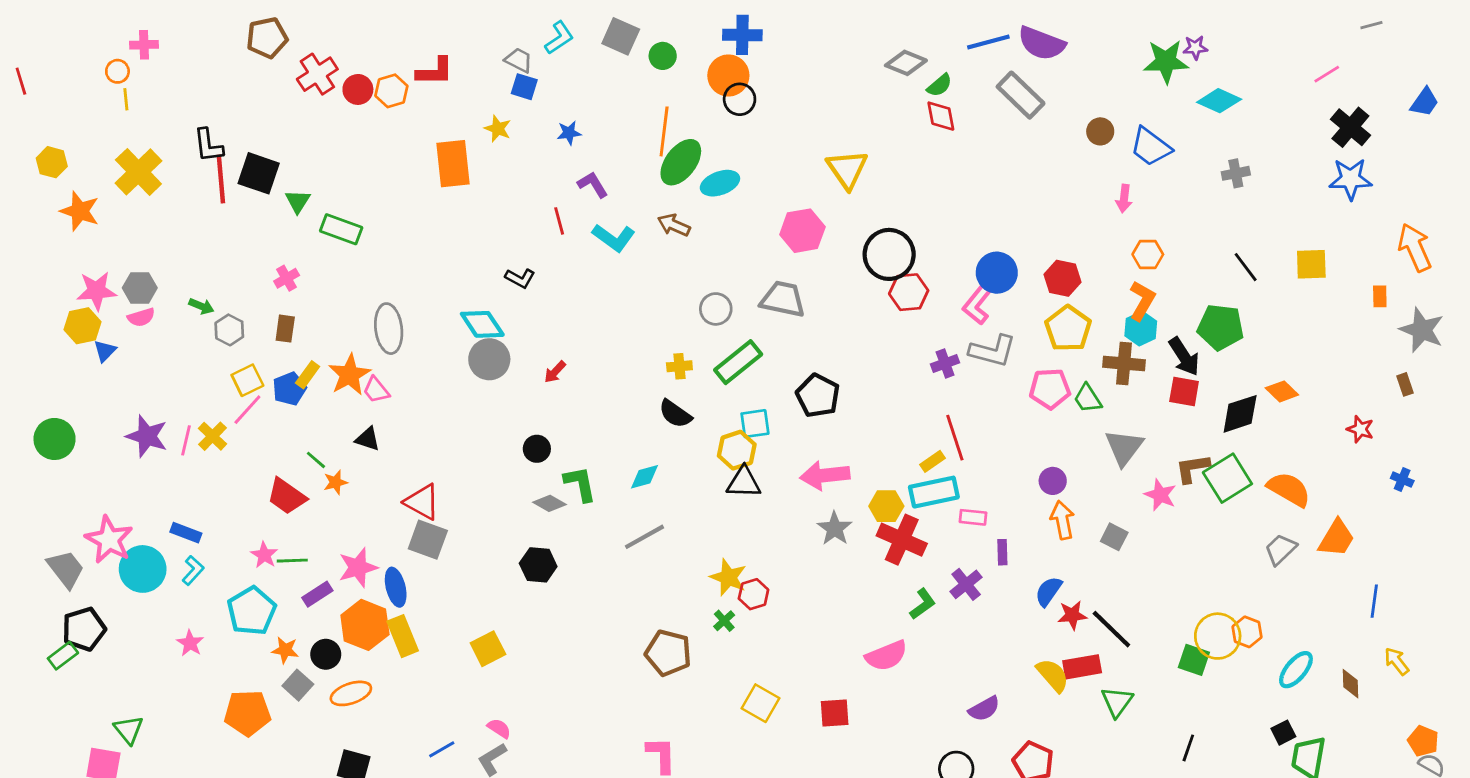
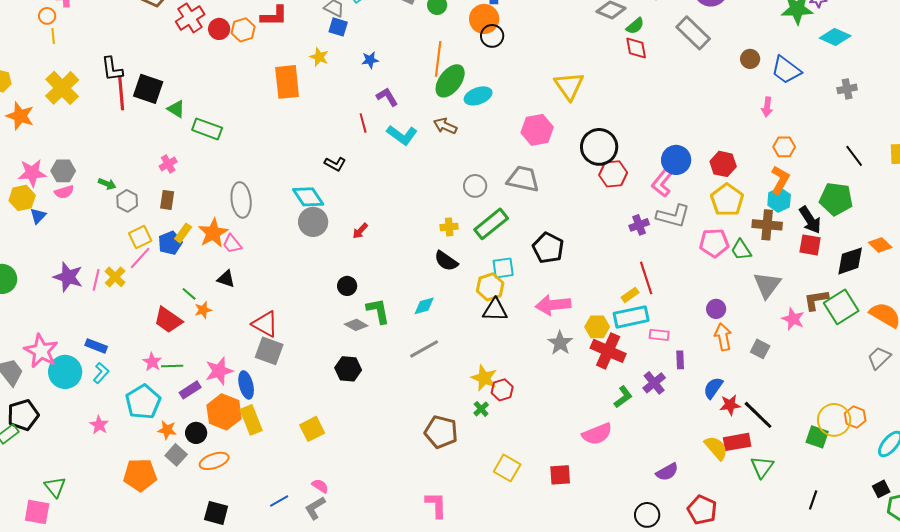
green triangle: (298, 201) -> (176, 109), turned -30

